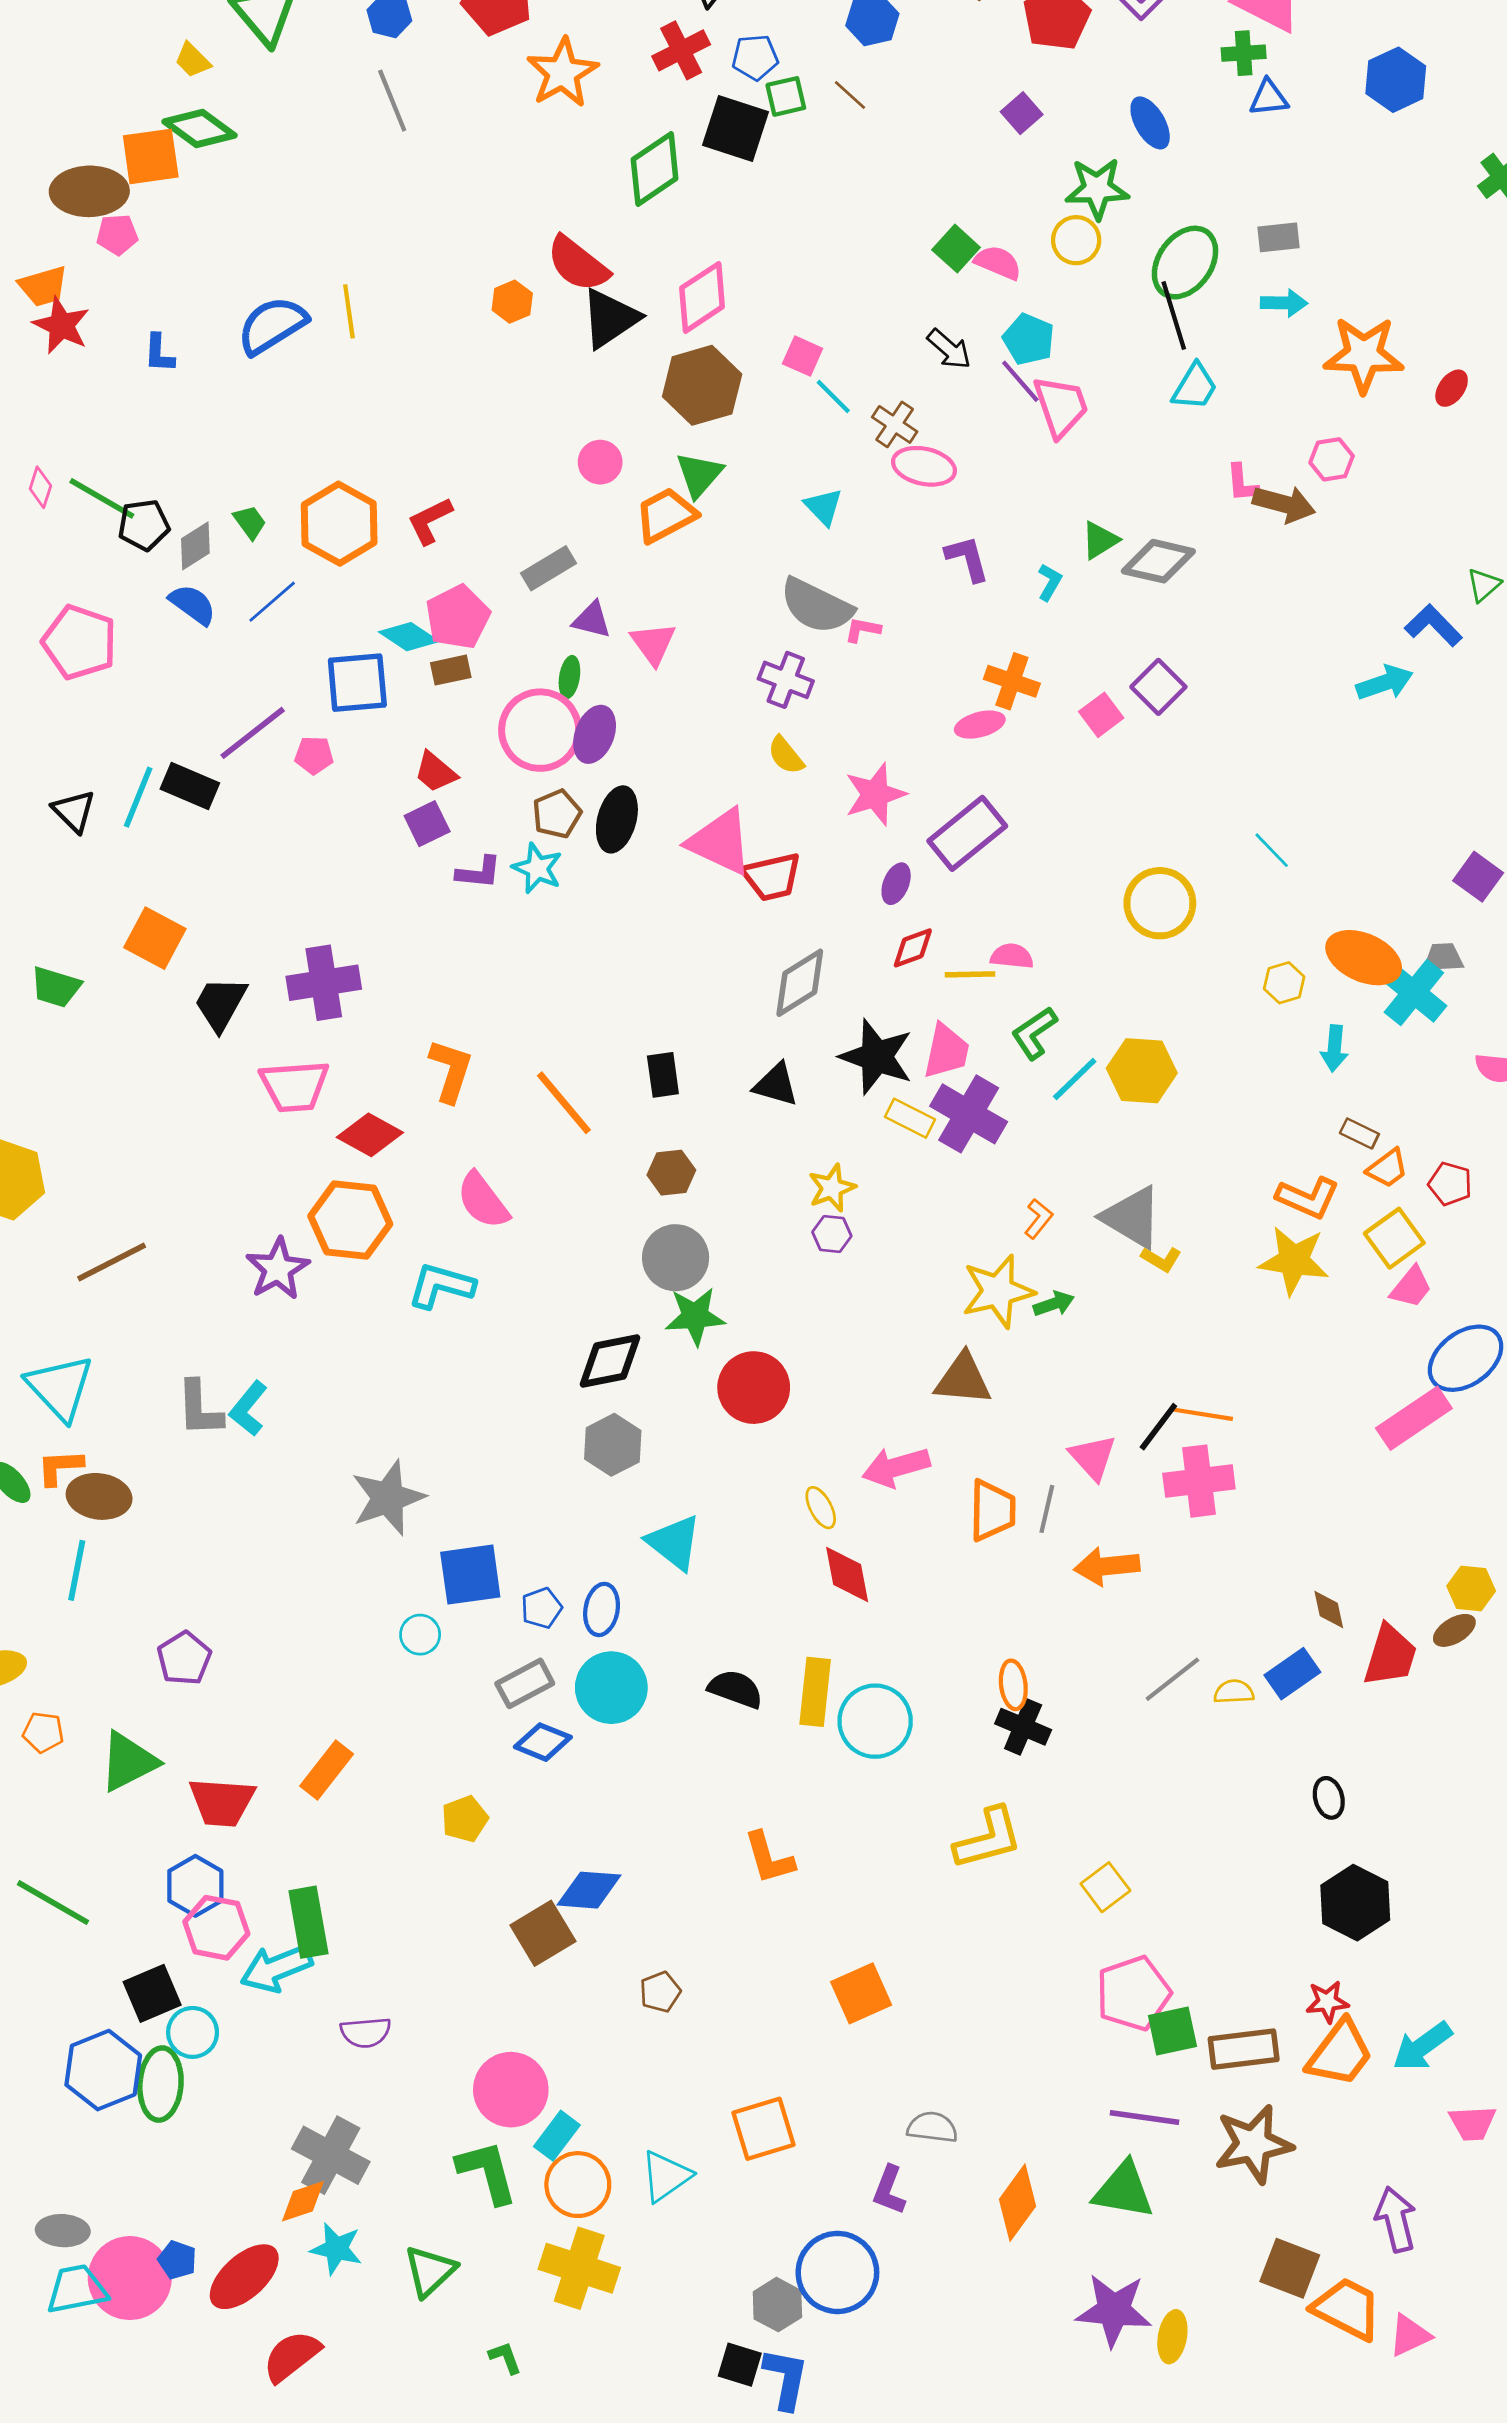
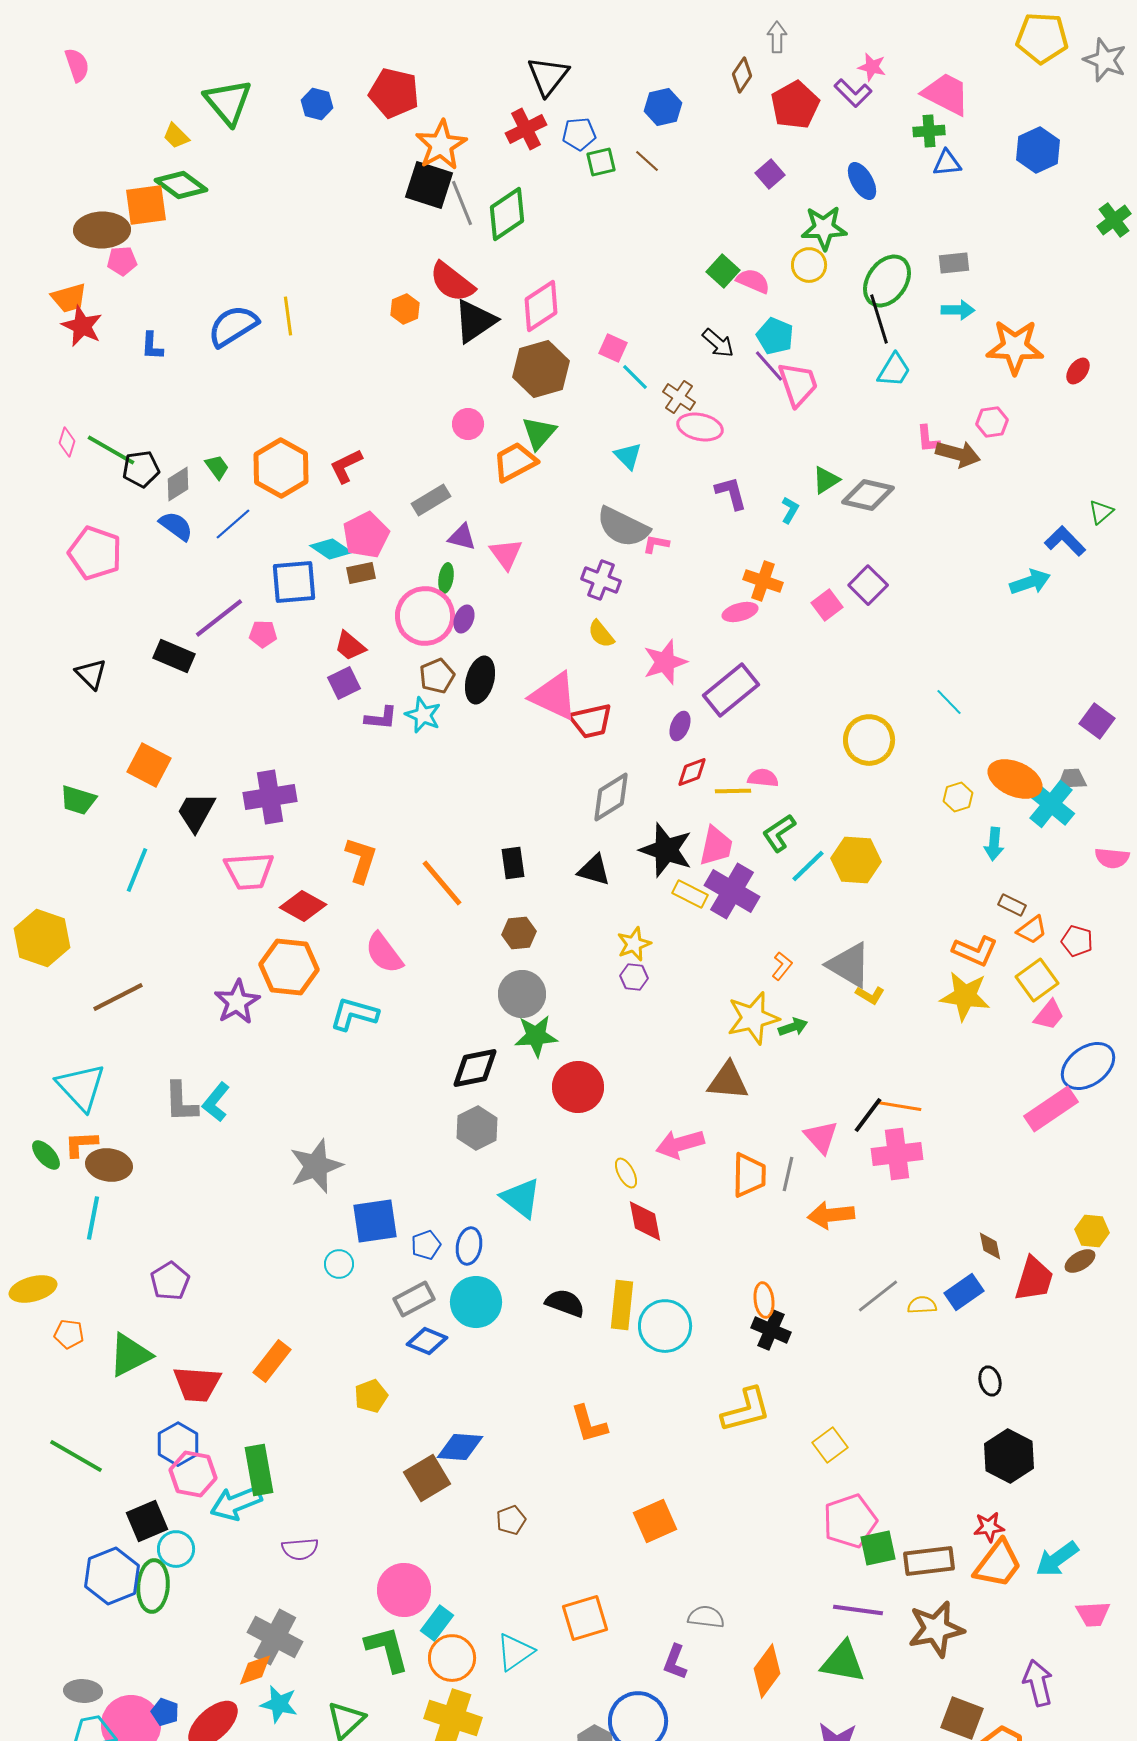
gray line: (392, 101) -> (462, 203), moved
black square: (736, 129) -> (429, 185), moved
purple ellipse: (595, 734) -> (464, 619), size x0.7
cyan line: (138, 797) -> (137, 870), moved

